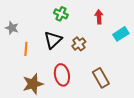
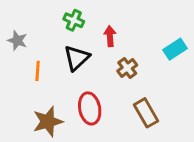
green cross: (61, 14) -> (74, 20), moved
red arrow: (99, 17) -> (110, 36), moved
brown cross: (79, 44) -> (127, 68), moved

